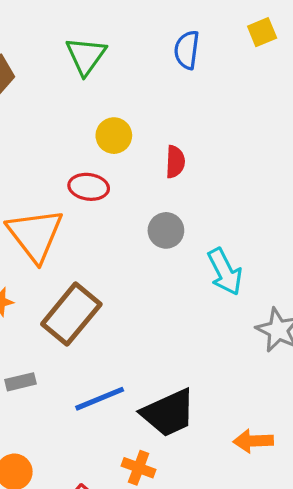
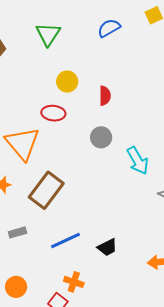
blue semicircle: (187, 50) -> (109, 28), turned 55
black trapezoid: (168, 413) -> (107, 247), size x0.6
orange cross: (139, 468) -> (74, 282), moved

